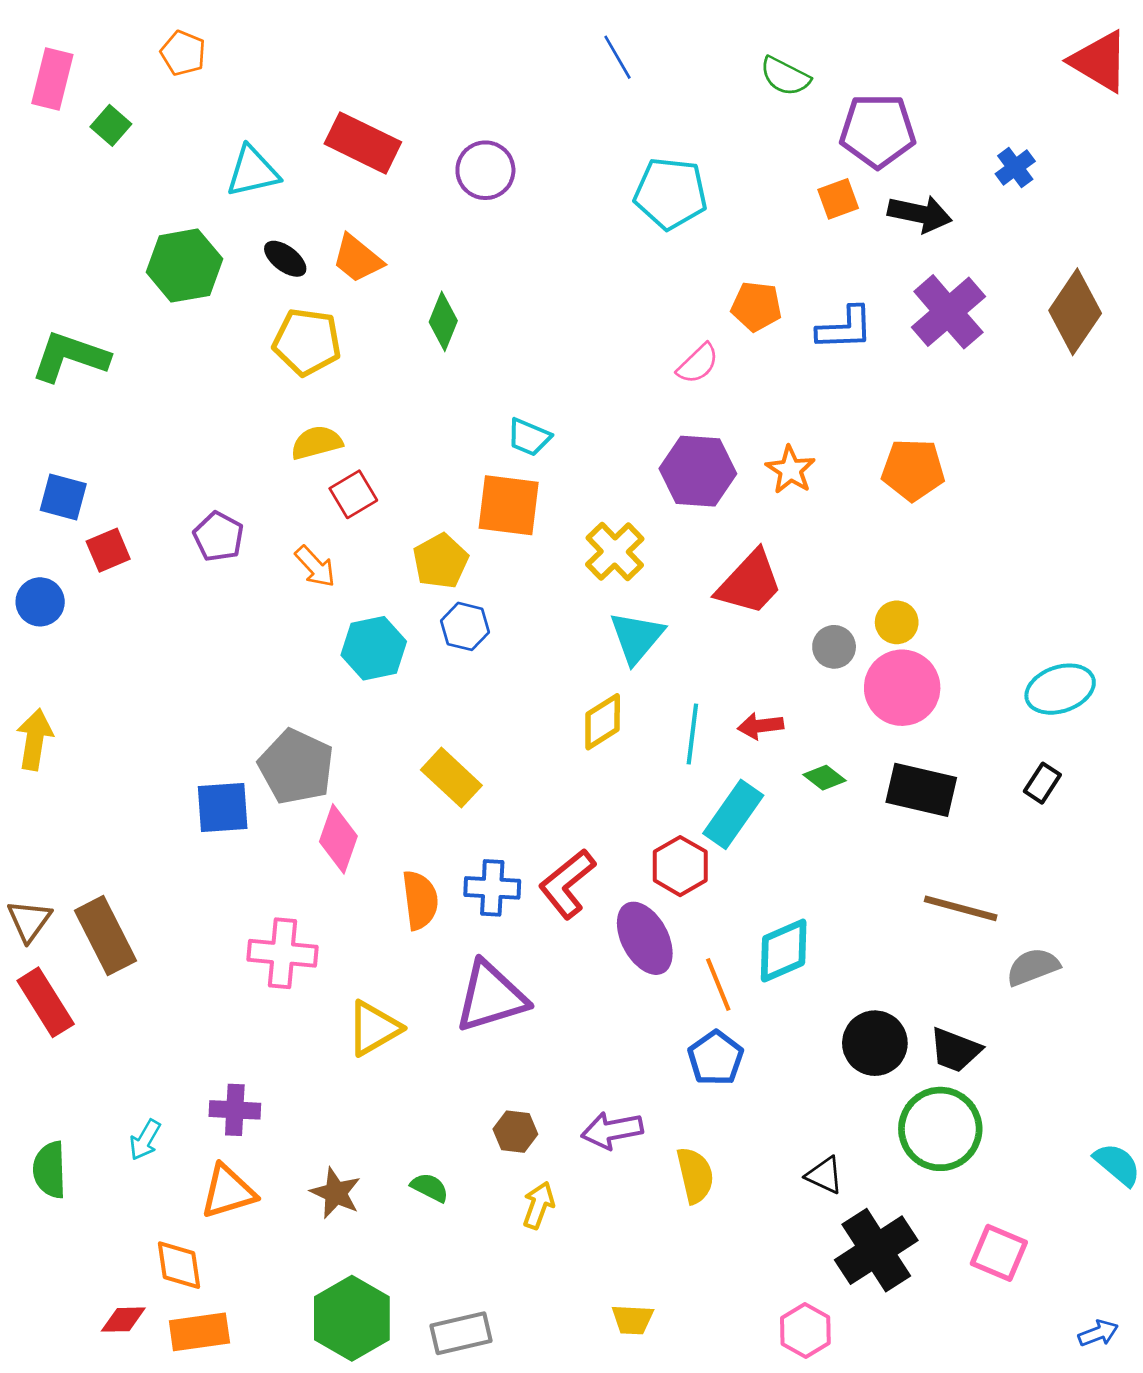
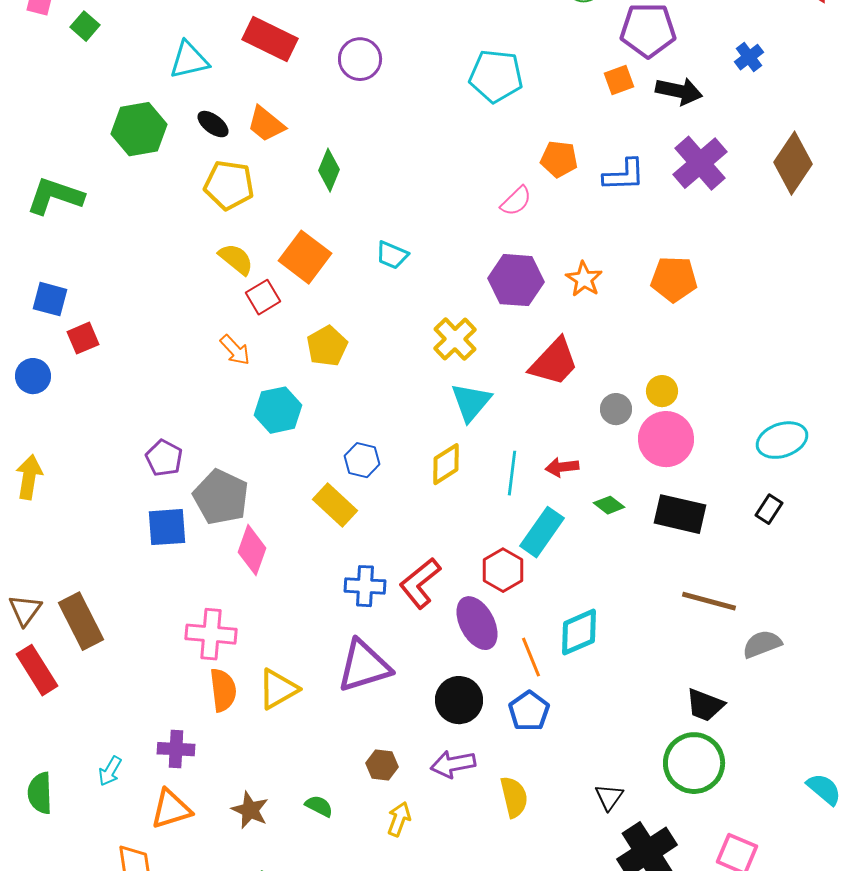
yellow semicircle: (317, 443) -> (236, 259), turned 54
orange square: (509, 505) -> (305, 257), moved, turned 30
purple pentagon: (219, 537) -> (164, 458), moved
blue hexagon: (465, 626) -> (362, 460), moved
orange semicircle: (420, 900) -> (223, 690), moved
black circle: (875, 1043) -> (459, 700), moved
black triangle: (825, 1175) -> (609, 797), turned 40

